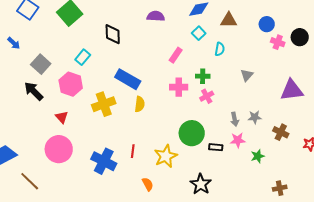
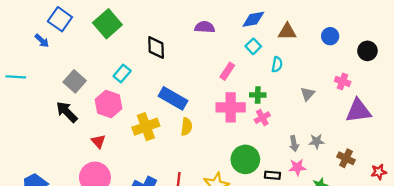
pink cross: (278, 42) -> (343, 81), moved
blue arrow: (14, 43) -> (42, 41), moved
pink cross: (179, 87) -> (231, 107), size x1.4

